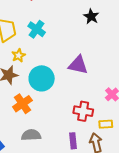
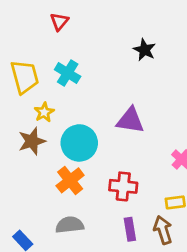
orange cross: (22, 104) -> (70, 180), moved
red cross: (83, 111) -> (123, 186), moved

